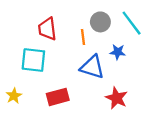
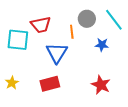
red trapezoid: (47, 29) -> (41, 25), turned -95
cyan square: (33, 60) -> (18, 40), moved
blue triangle: (92, 67) -> (57, 53), moved, turned 45

